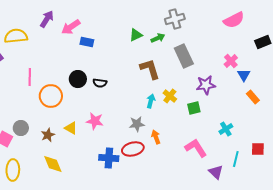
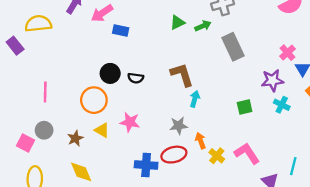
brown L-shape: (150, 69) -> (182, 75), moved
pink line: (30, 77) -> (45, 92), moved
purple star: (206, 85) -> (272, 80), moved
orange circle: (51, 96) -> (94, 100), moved
yellow cross: (170, 96) -> (217, 156), moved
cyan cross: (226, 129) -> (282, 105), moved, turned -32

